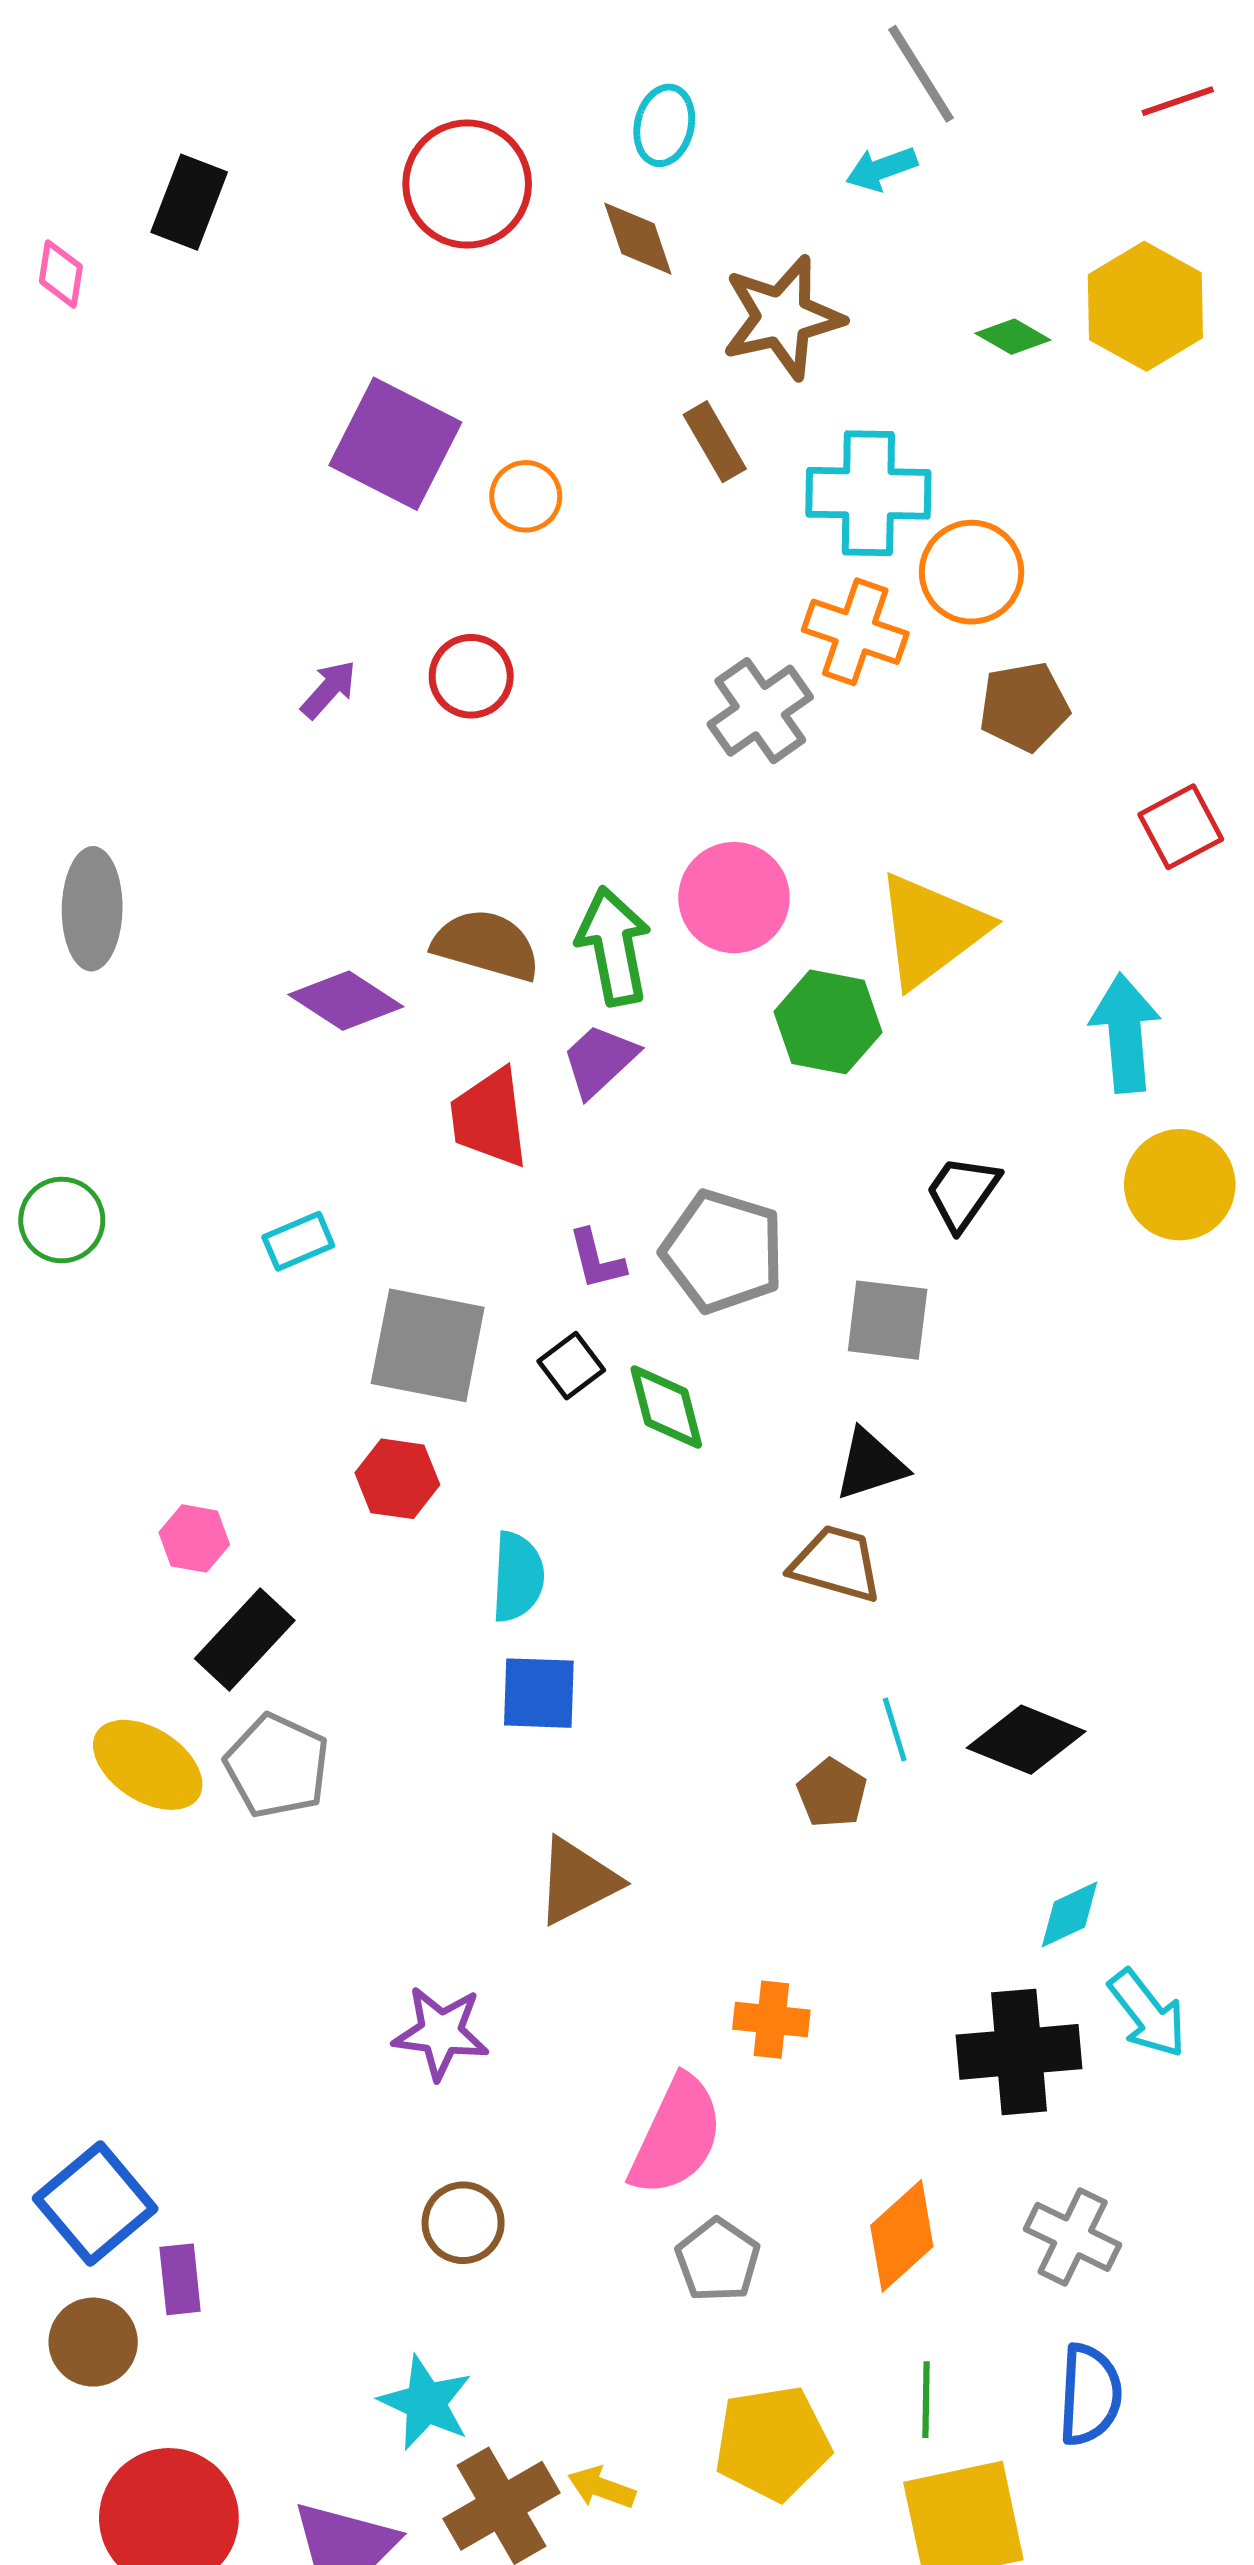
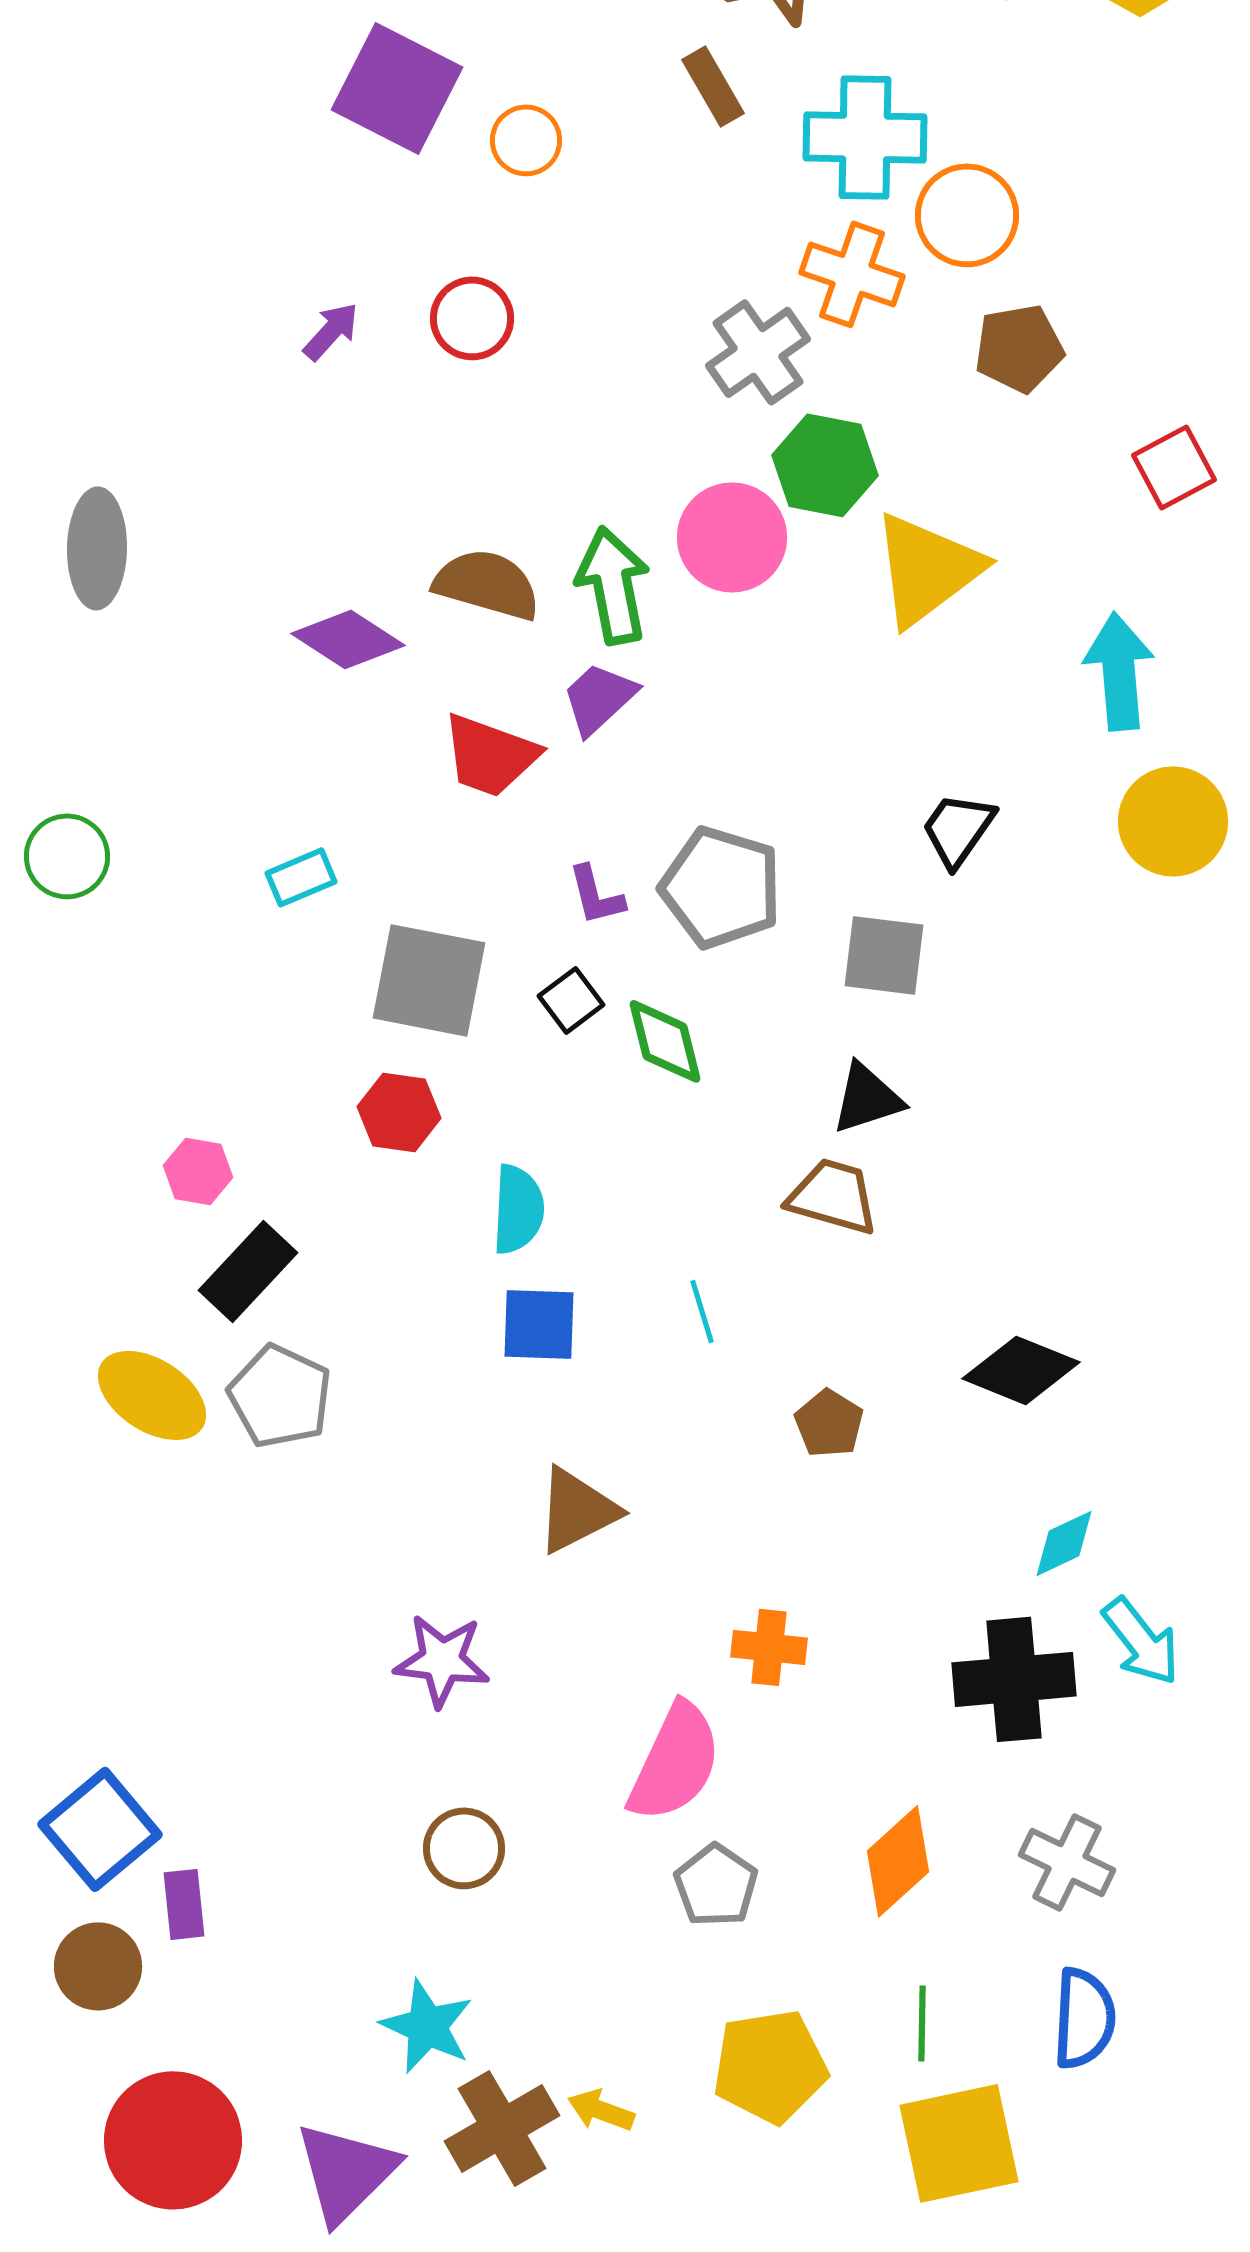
green hexagon: (828, 1022) -> (825, 465), moved
red trapezoid: (489, 1118) -> (490, 755), turned -63
cyan line: (895, 1729) -> (702, 1311), moved

